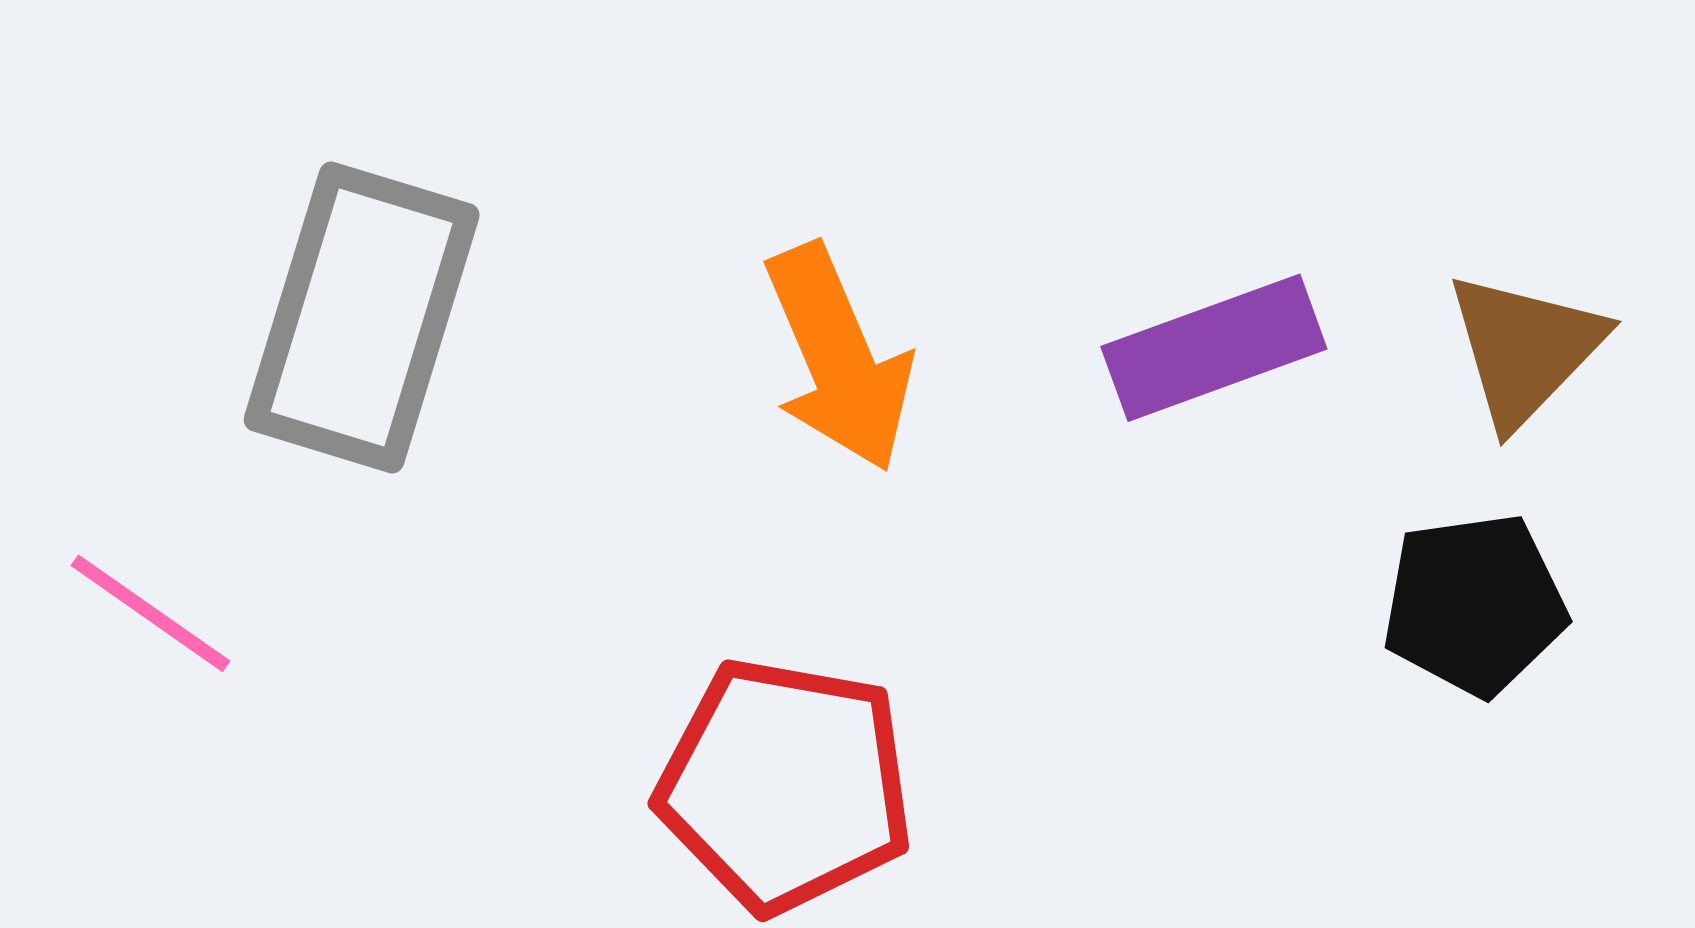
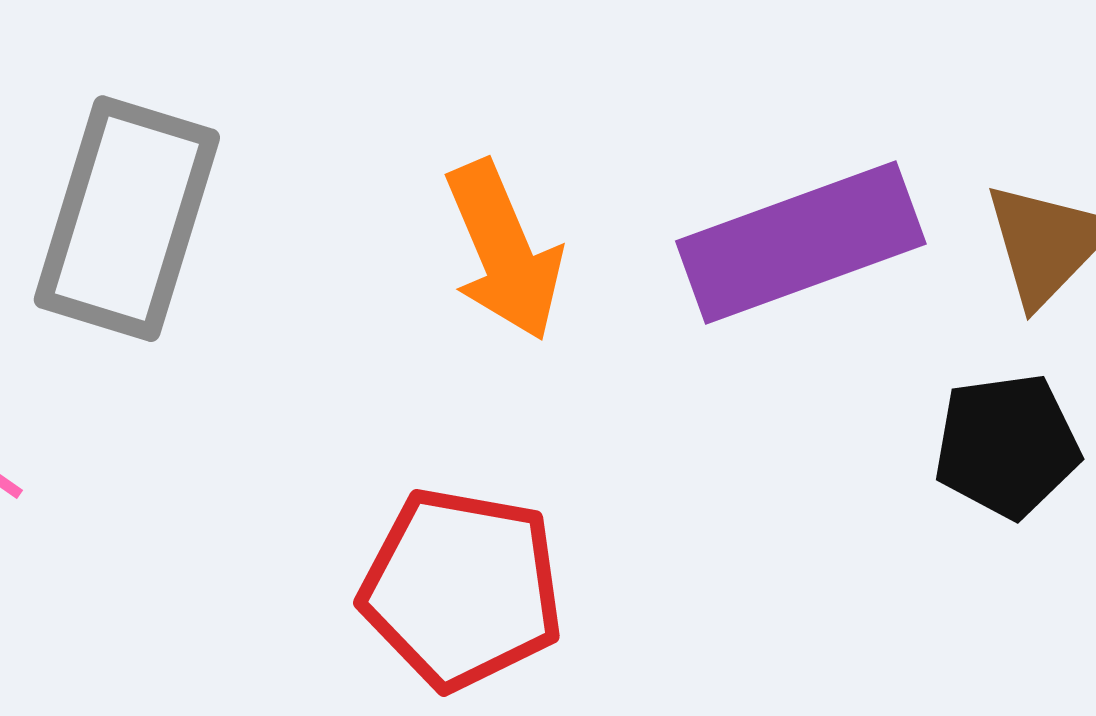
purple rectangle: (1214, 348) -> (801, 243), size x1.4

